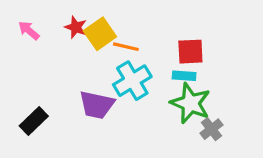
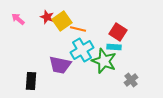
red square: (190, 52) -> (118, 32), turned 36
green star: (190, 103) -> (104, 61), moved
black rectangle: (34, 121) -> (31, 81), moved, turned -42

